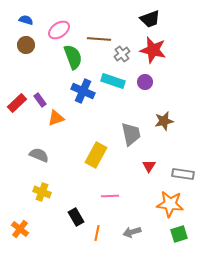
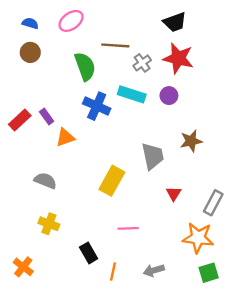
pink ellipse: (59, 30) -> (71, 21), moved
gray rectangle: (183, 174) -> (213, 203), turned -70

